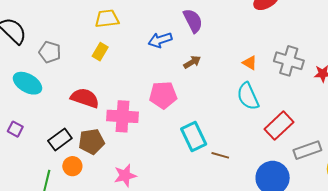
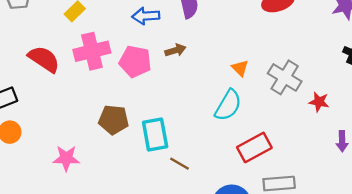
pink pentagon: (163, 95) -> (135, 62), moved
cyan semicircle: (248, 96) -> (228, 105), turned -140
pink cross: (123, 116) -> (92, 51), moved, turned -32
brown pentagon: (91, 142) -> (114, 120), moved

